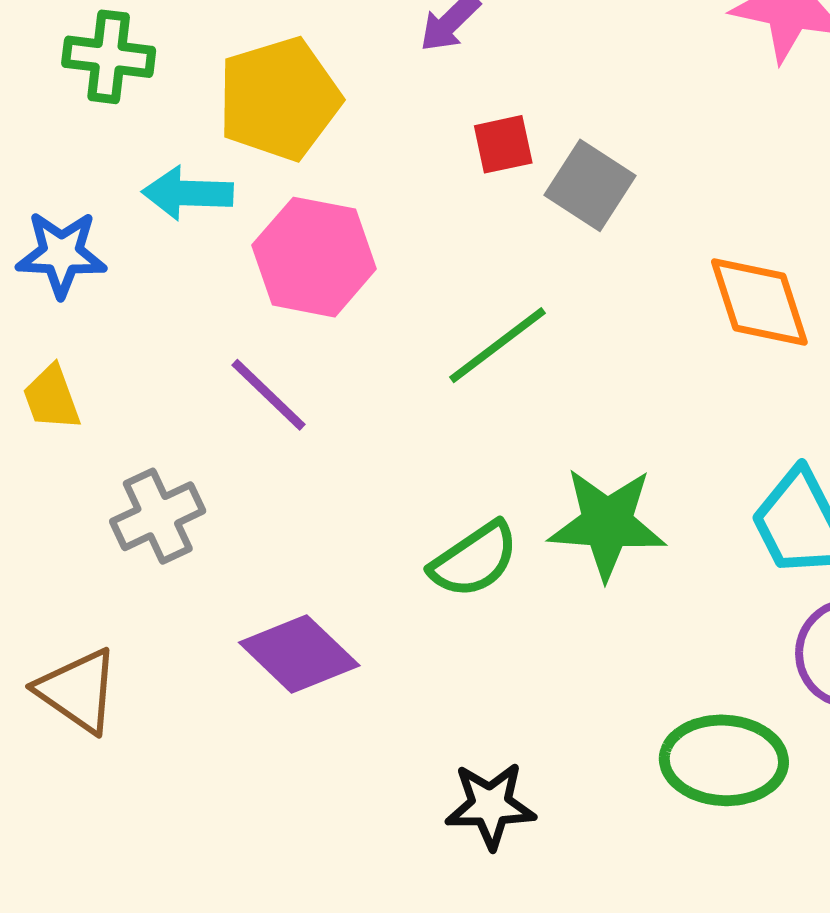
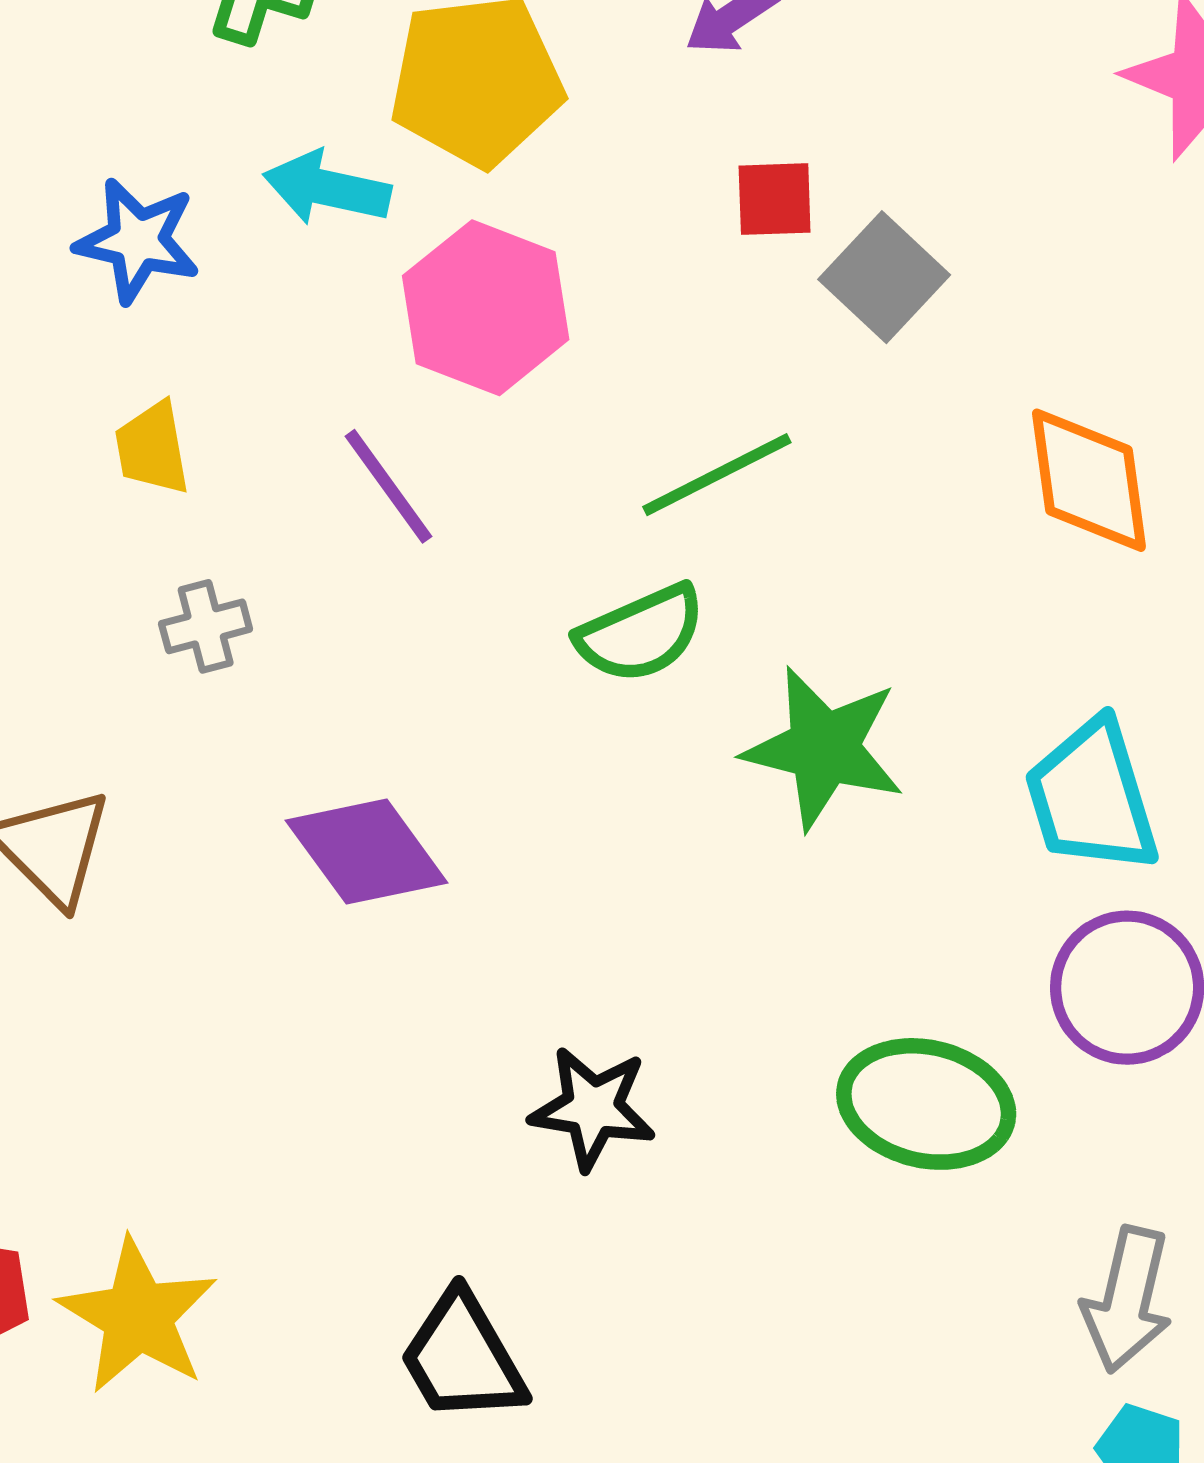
yellow trapezoid: (52, 398) -> (152, 448), moved
gray cross: (158, 516) -> (206, 626), size x0.7
green semicircle: (474, 560) -> (641, 634), moved

